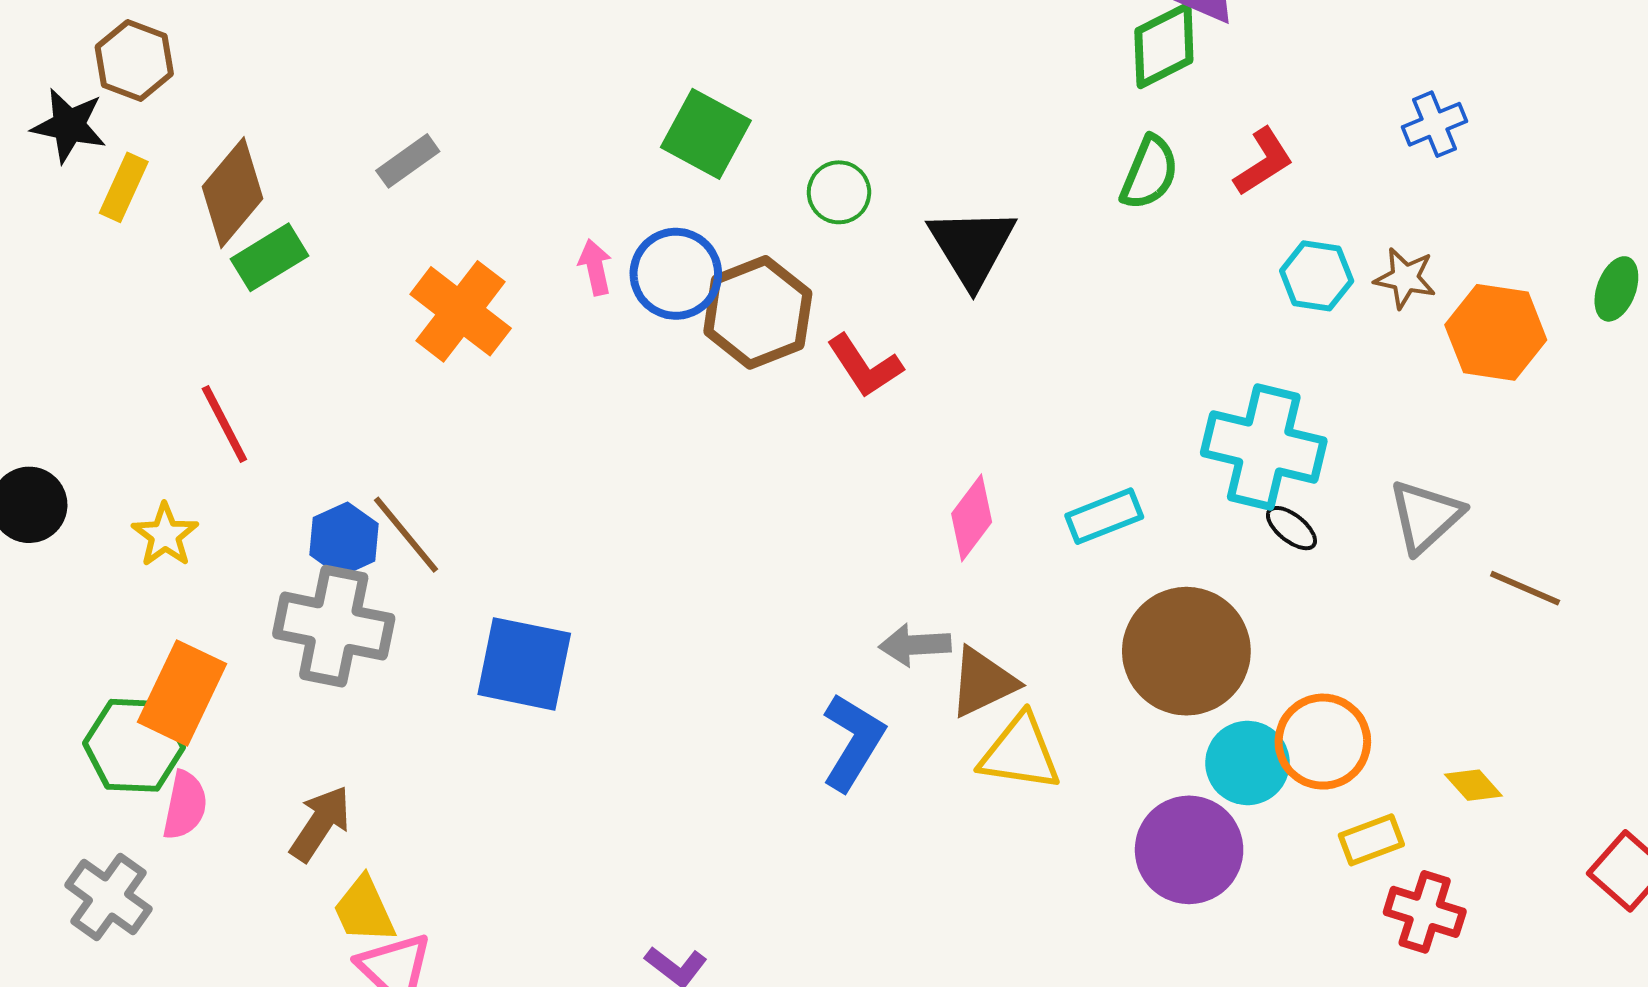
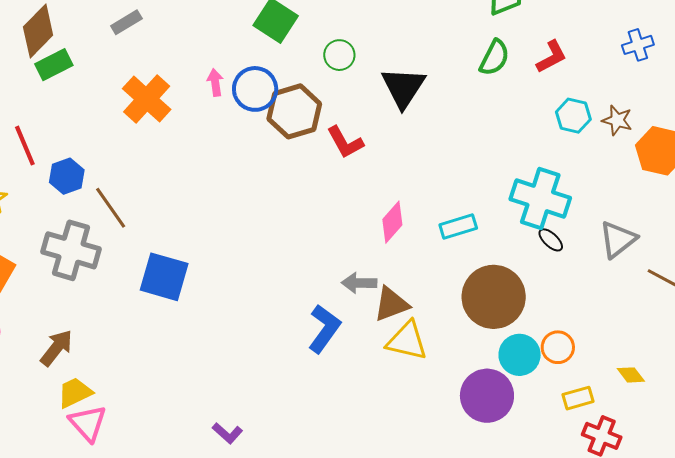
blue hexagon: (344, 539) -> (67, 176), moved
orange circle: (1323, 742) -> (558, 347), size x0.7
yellow trapezoid: (364, 910) -> (75, 393), turned 84

